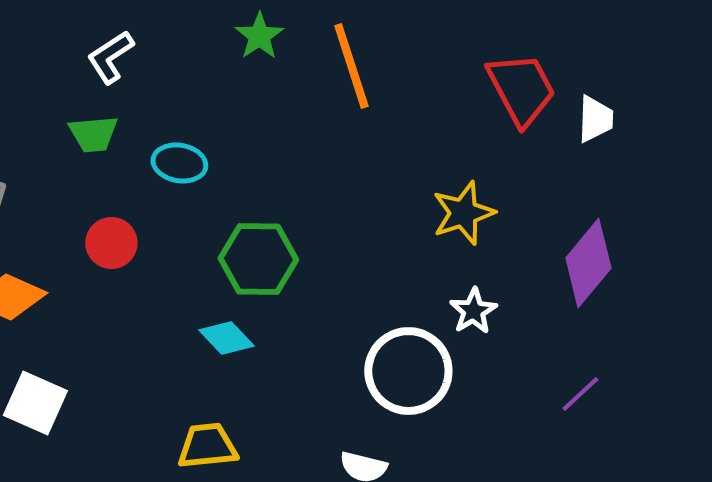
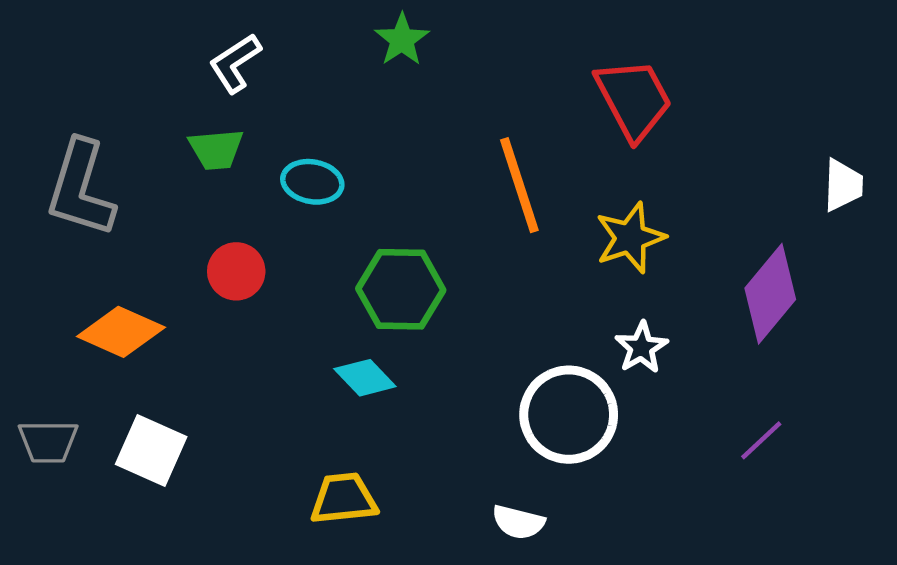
orange line: (351, 66) -> (519, 185), moved
red trapezoid: (521, 89) -> (634, 99), moved
white trapezoid: (595, 119) -> (843, 185), moved

